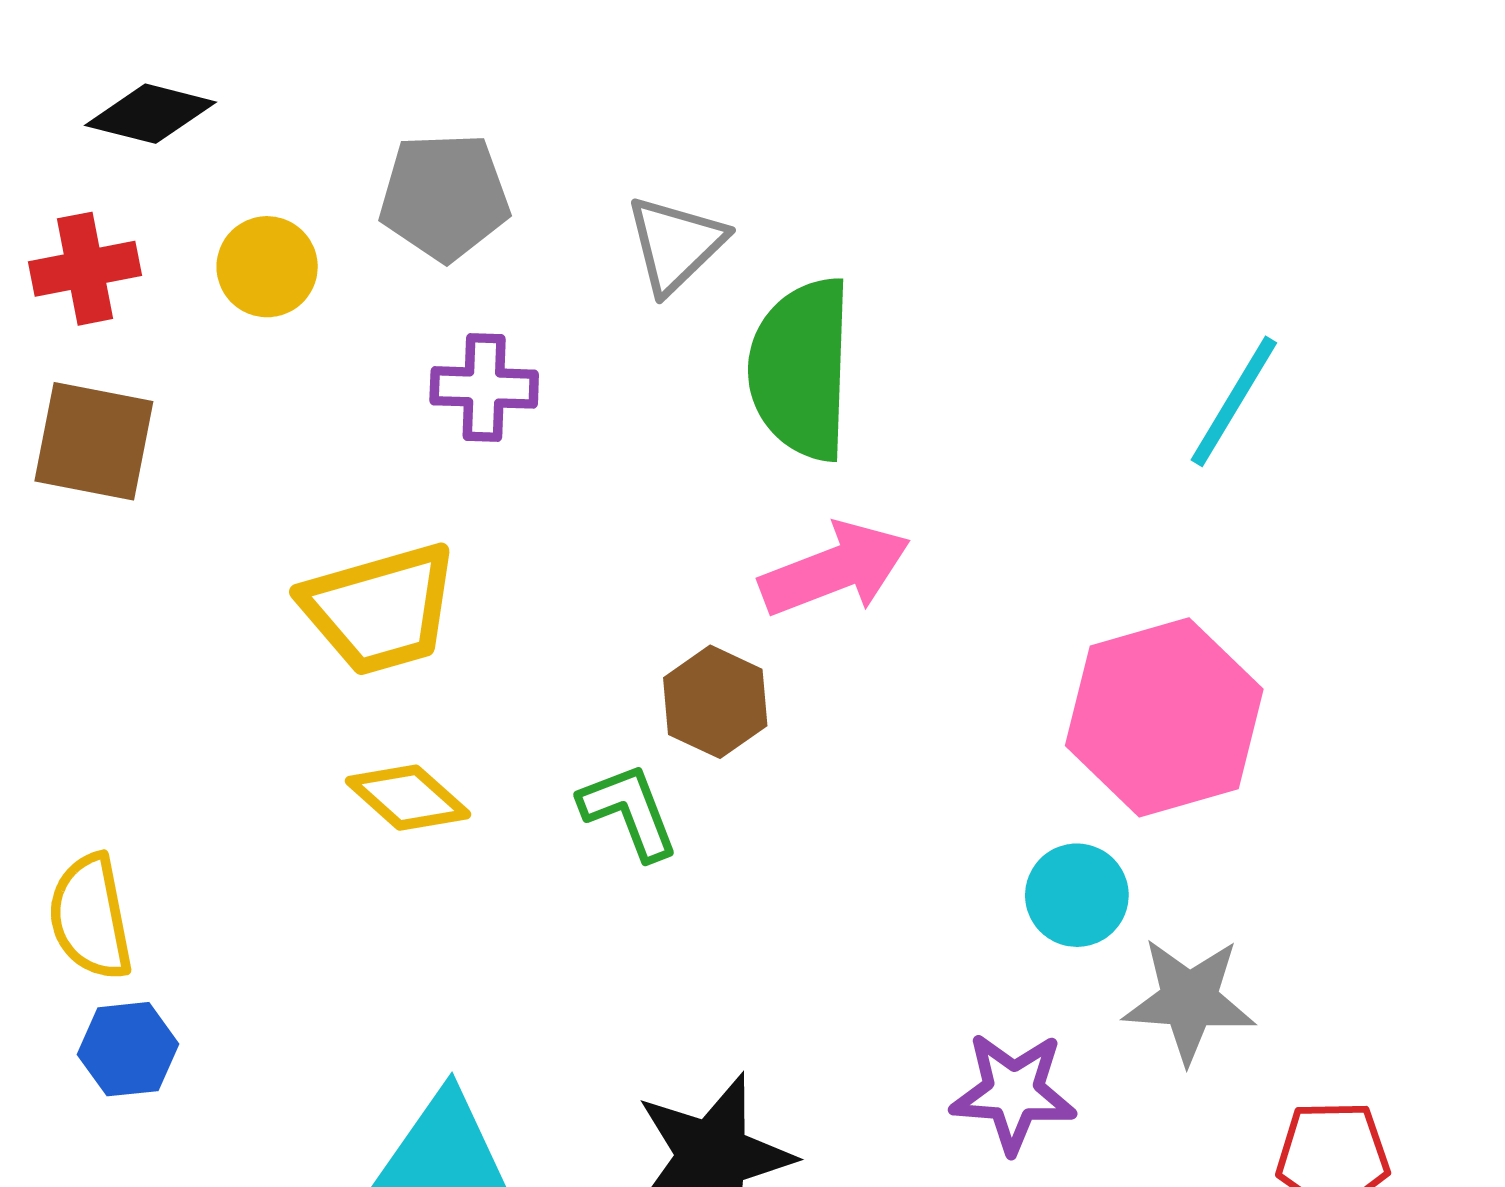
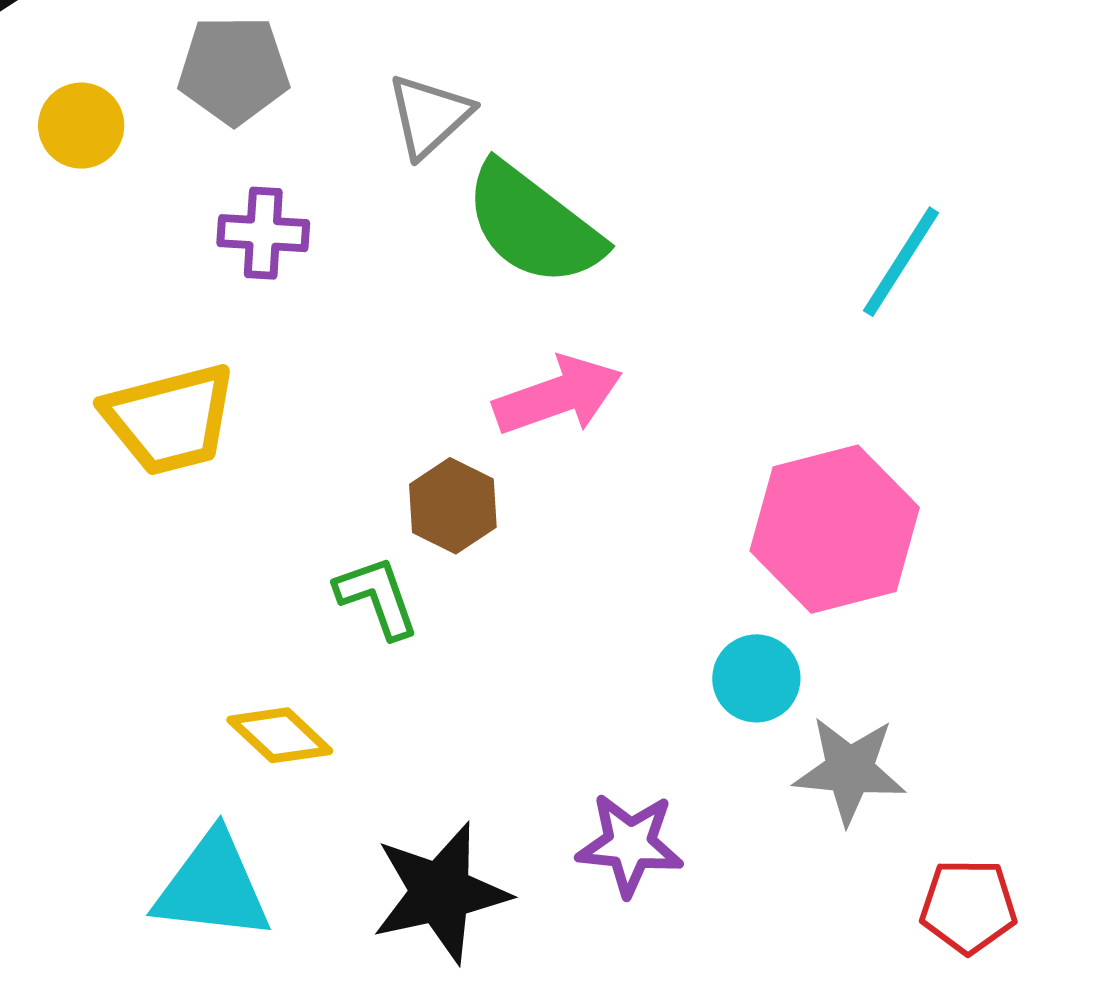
green semicircle: (801, 369) -> (533, 224), turned -56
yellow diamond: (408, 798) -> (280, 735), moved
purple star: (1013, 1092) -> (630, 844), moved

